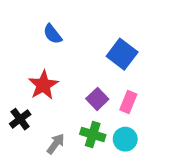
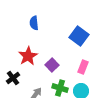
blue semicircle: (53, 34) -> (34, 23), turned 32
purple square: (97, 99) -> (52, 65), moved

